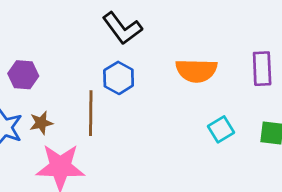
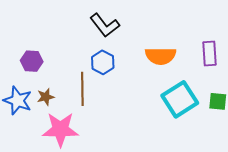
cyan square: (221, 129) -> (180, 99), size x1.8

